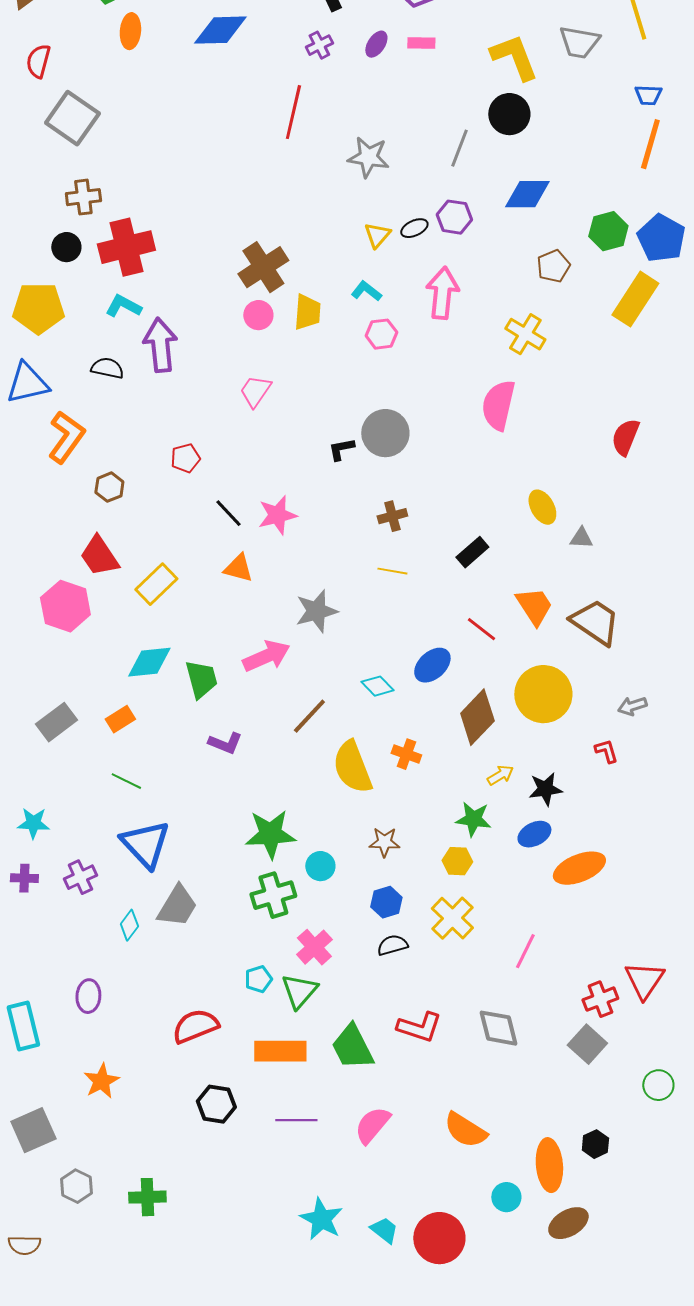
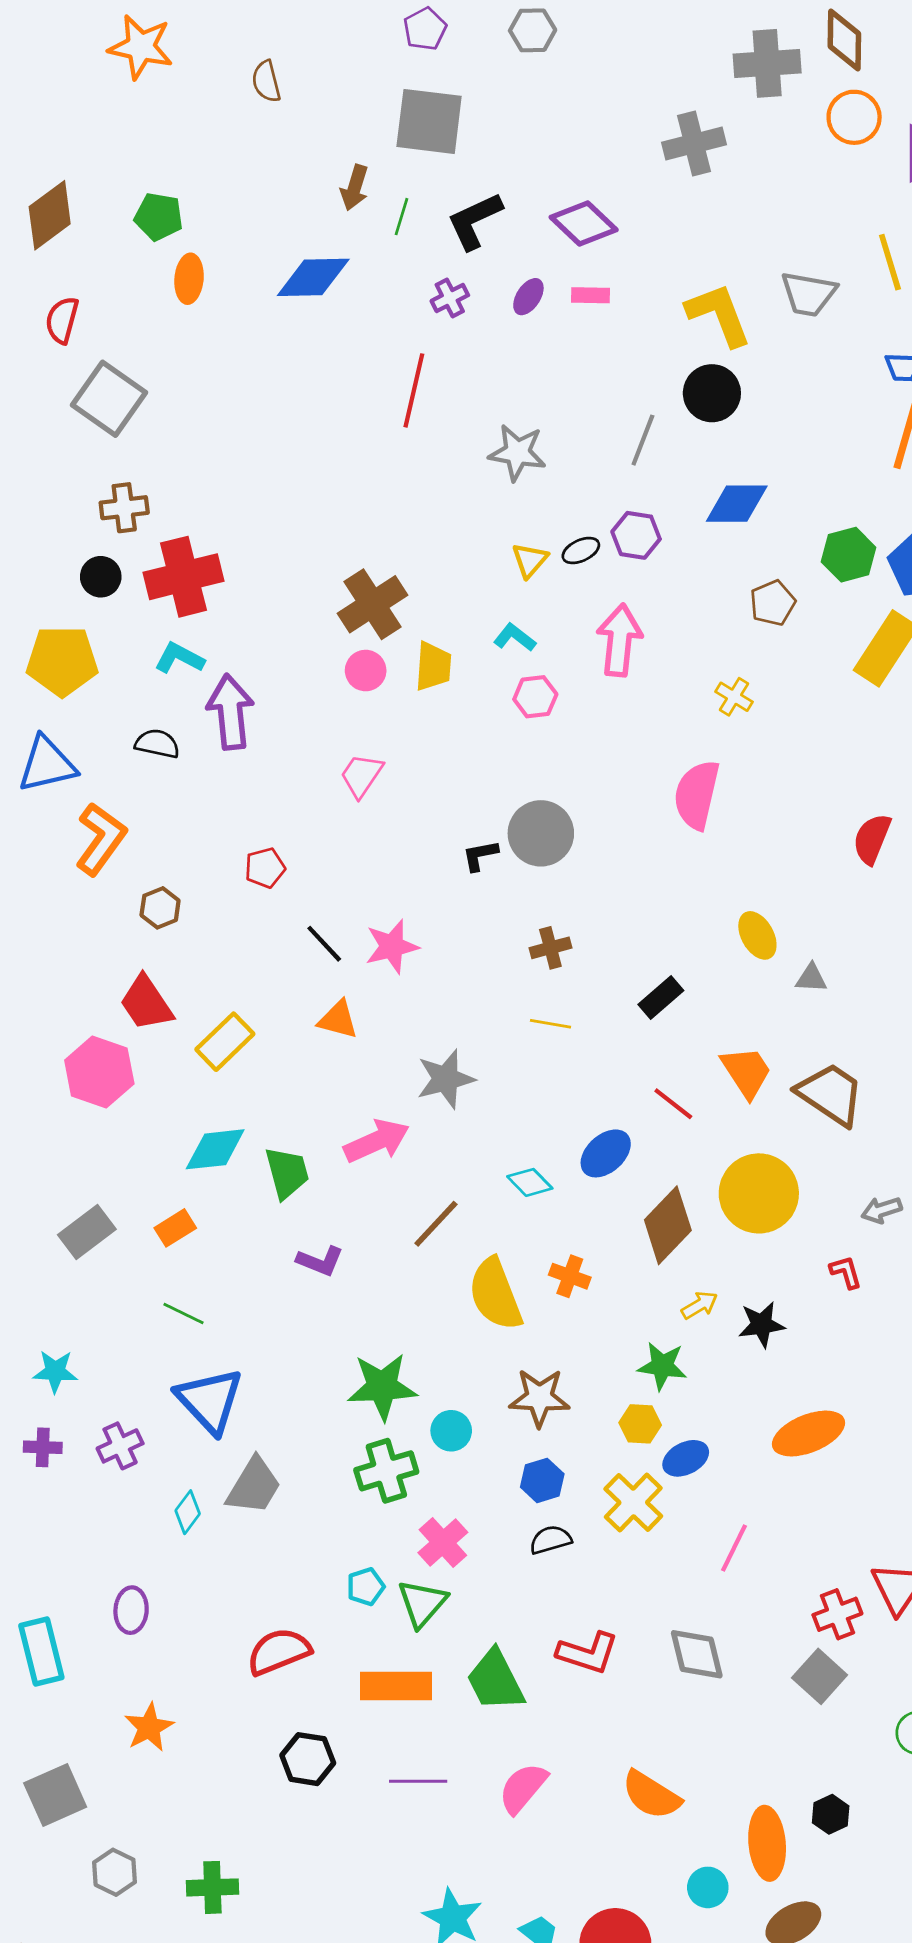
yellow cross: (525, 334) -> (734, 697), size x0.7
blue ellipse: (534, 834) -> (686, 1458), moved
brown star: (384, 842) -> (539, 1398), size x1.4

